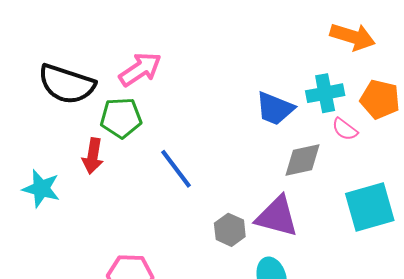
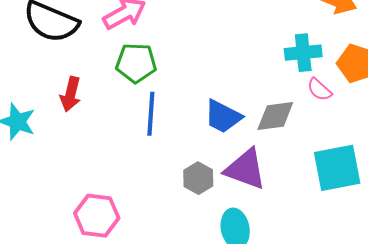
blue trapezoid: (275, 109) -> (223, 116), moved
green pentagon: (121, 118) -> (136, 63), moved
blue line: (176, 169) -> (151, 114), turned 36

